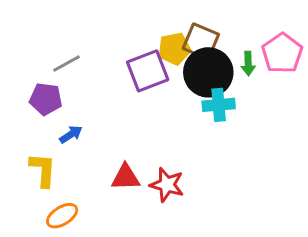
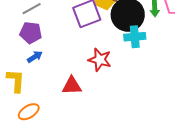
purple pentagon: (46, 99) -> (31, 33), moved
red star: (167, 185) -> (100, 60), moved

